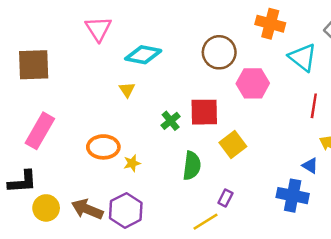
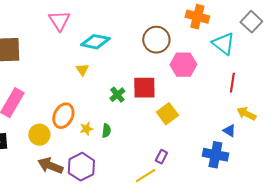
orange ellipse: (103, 147) -> (63, 116), turned -65
green semicircle: (192, 166) -> (106, 131), moved, size x0.6
yellow circle: (46, 208) -> (39, 135), moved

